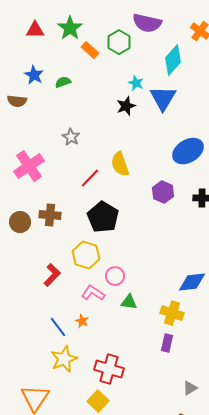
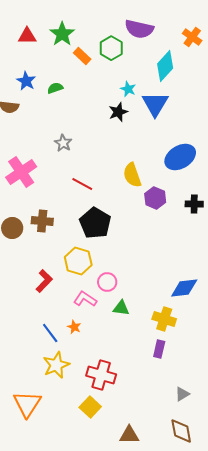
yellow semicircle: (120, 164) -> (132, 175), moved
red line: (90, 178) -> (82, 184), turned 75

